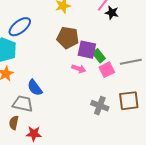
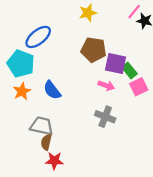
blue semicircle: (35, 88) -> (52, 90), moved
gray cross: (100, 106) -> (105, 117), moved
brown semicircle: (14, 123) -> (46, 142), moved

